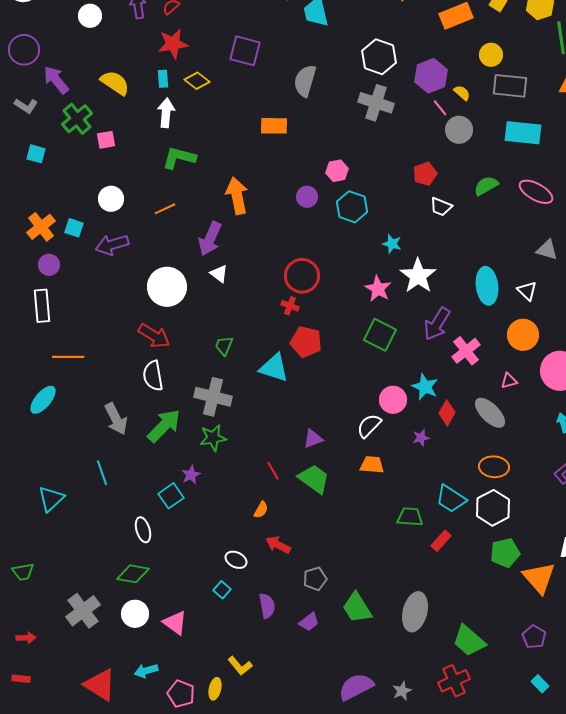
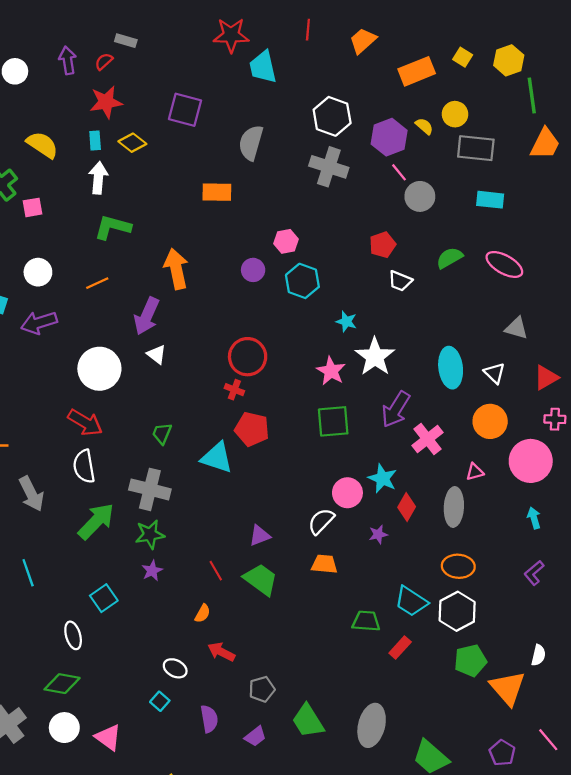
yellow semicircle: (462, 93) -> (424, 126), moved
cyan rectangle: (523, 133) -> (490, 200), size x0.7
green square: (380, 335) -> (333, 421), turned -32
gray ellipse: (490, 413) -> (454, 507), turned 48
gray arrow: (116, 419) -> (31, 494), moved
purple star: (191, 475) -> (152, 571), moved

